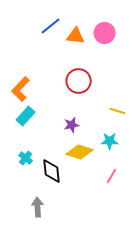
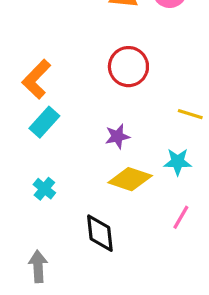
black diamond: (52, 171) -> (100, 233), moved
gray arrow: (38, 207) -> (38, 266), moved

